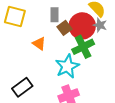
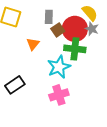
orange triangle: (39, 44) -> (33, 44), turned 32
green cross: (83, 47) -> (75, 49), turned 30

